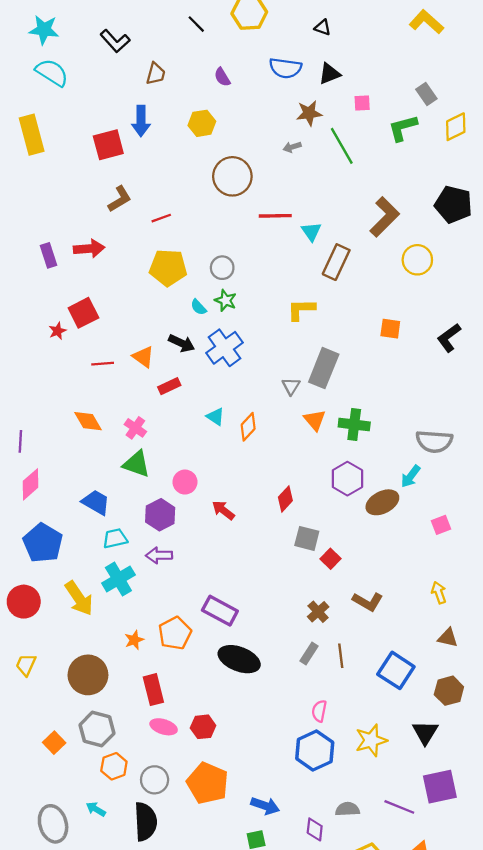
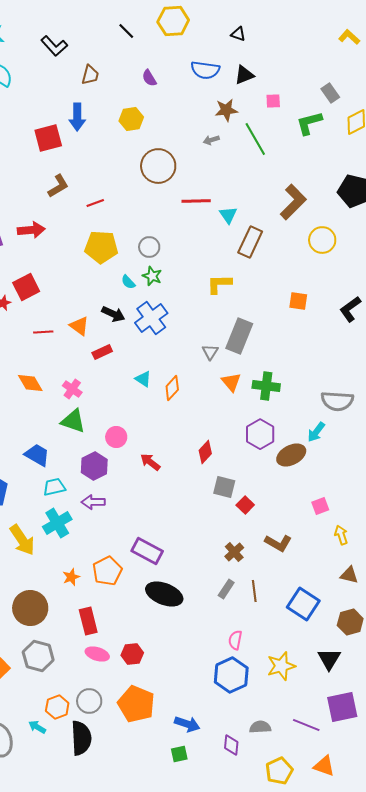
yellow L-shape: (426, 22) -> (349, 37), moved, size x0.7
pink square: (441, 525) -> (320, 506), moved
orange hexagon: (114, 766) -> (57, 707), moved

